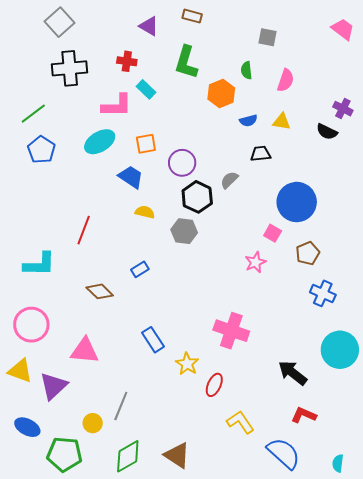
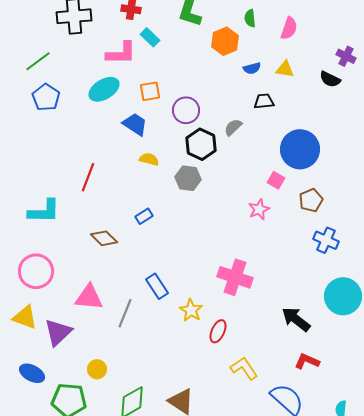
gray line: (121, 406) -> (125, 313), moved

